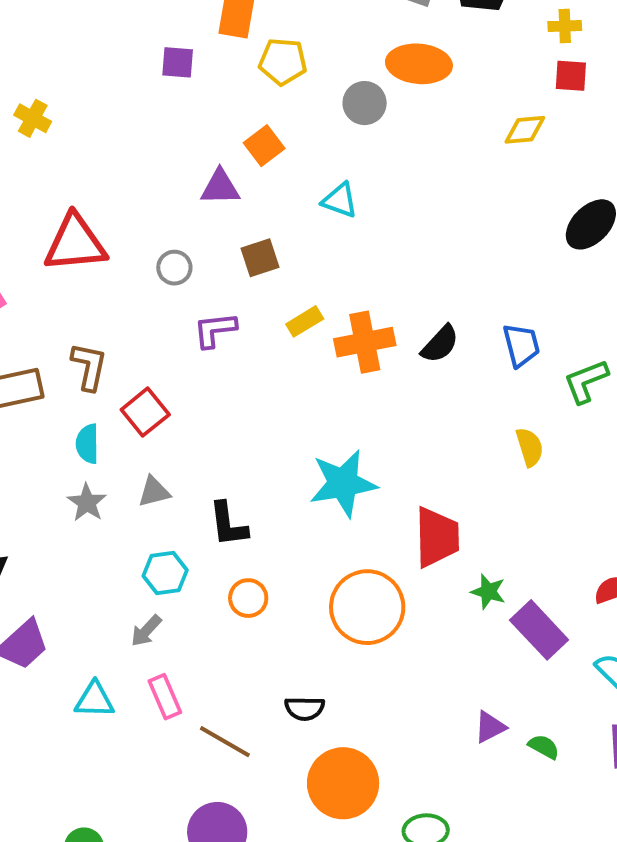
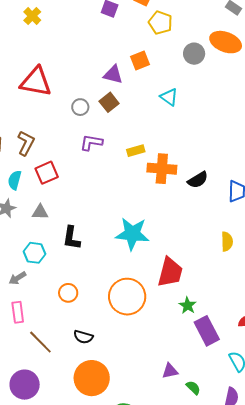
brown square: (260, 258) -> (109, 102), moved, turned -36
orange circle: (248, 598) -> (68, 293), moved

